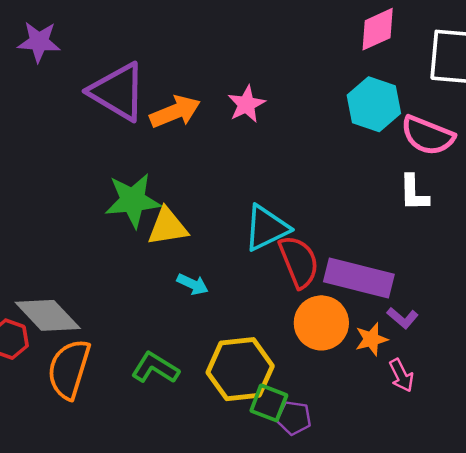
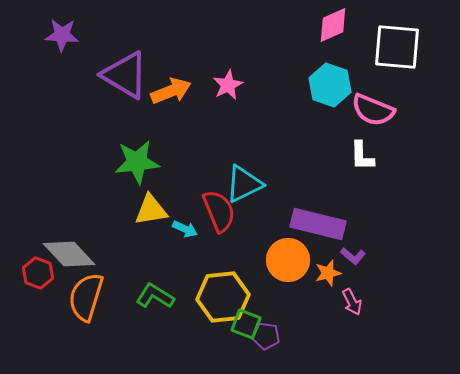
yellow triangle: (168, 227) -> (151, 210), moved
red semicircle: (299, 262) -> (219, 211), moved

